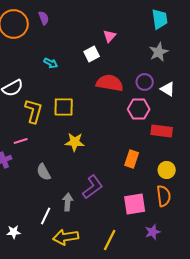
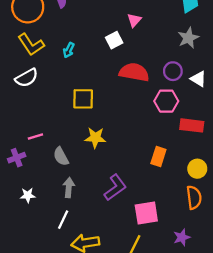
cyan arrow: (51, 63) -> (69, 50), turned 88
yellow L-shape: (34, 111) -> (31, 45), moved, turned 130
gray semicircle: (44, 172) -> (61, 156), moved
gray arrow: (68, 202) -> (69, 188), moved
pink square: (135, 204) -> (146, 213), moved
white star: (14, 232) -> (28, 195), moved

